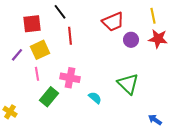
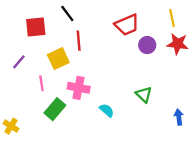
yellow square: (40, 50) -> (58, 59), moved
green triangle: (128, 84) -> (144, 95), size x0.7
blue arrow: (155, 120) -> (179, 117), moved, turned 48

